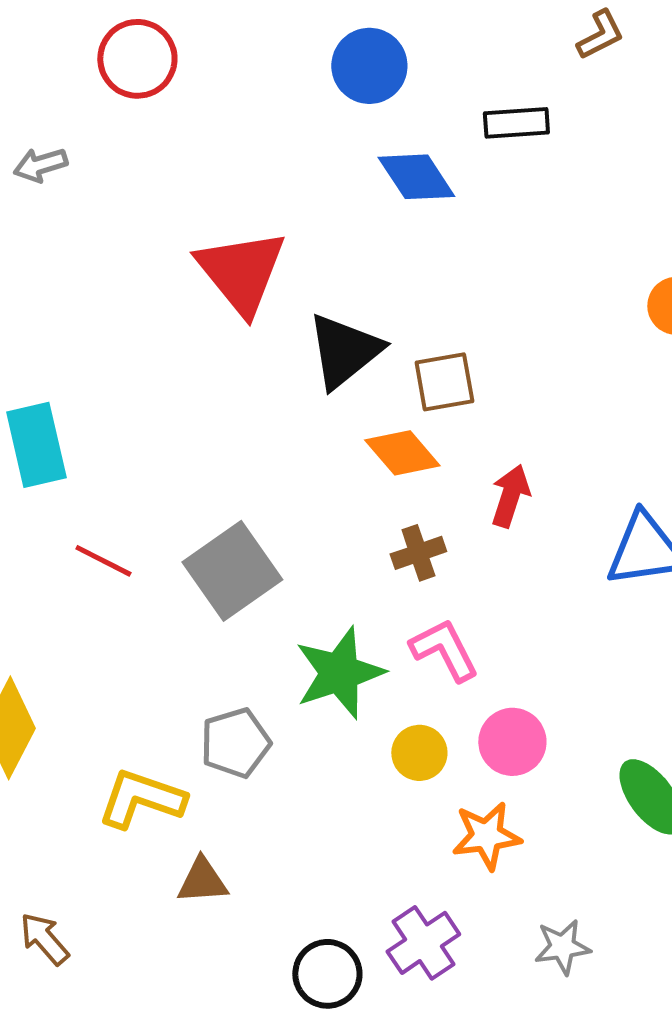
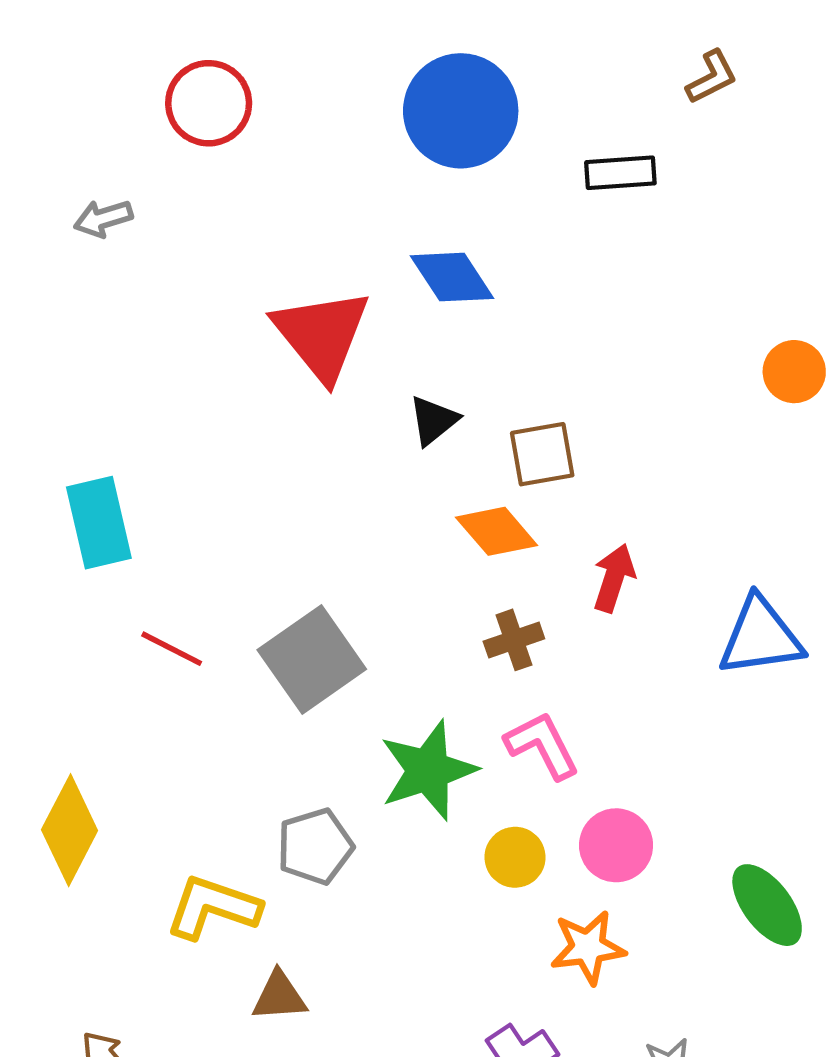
blue circle: (369, 66) -> (461, 111), size x1.4
blue diamond: (416, 177) -> (452, 277), moved
black triangle: (344, 351) -> (434, 420), size x0.6

